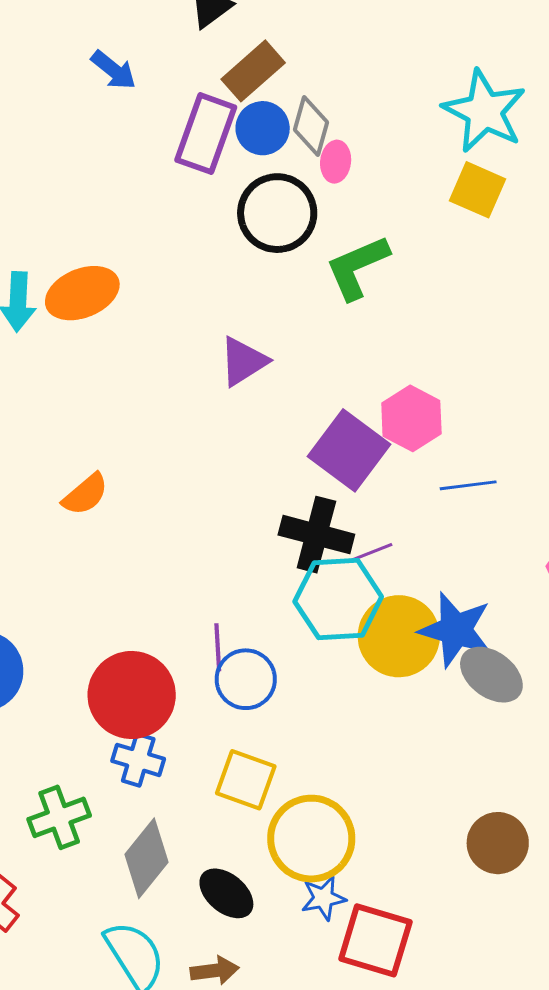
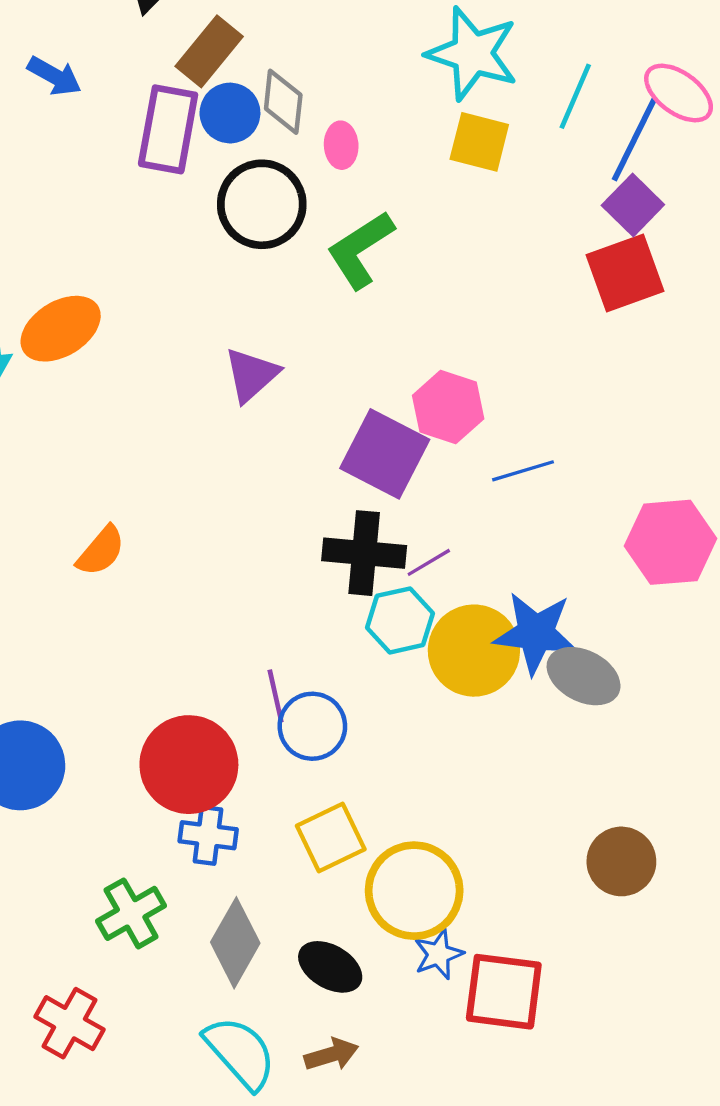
pink ellipse: (336, 162) -> (341, 145), moved
cyan hexagon: (338, 599) -> (400, 620), size x0.7
yellow square: (246, 780) -> (331, 838), turned -36

